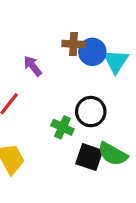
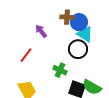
cyan triangle: (116, 61) -> (85, 34), moved, turned -30
black circle: (91, 112) -> (78, 49), moved

